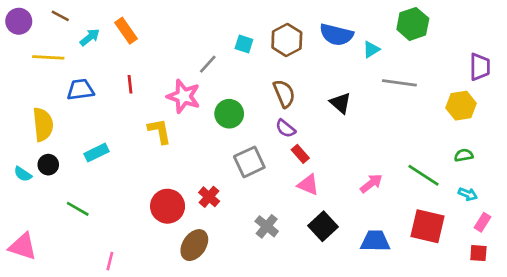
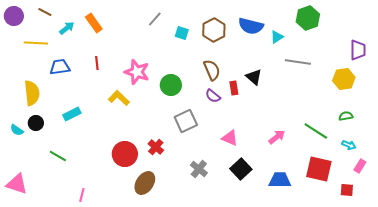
gray line: (208, 64) -> (155, 19), moved
yellow L-shape: (159, 131) -> (119, 98), turned -35
red rectangle: (300, 154) -> (234, 88), moved, turned 32
red square: (478, 253) -> (347, 190), moved

